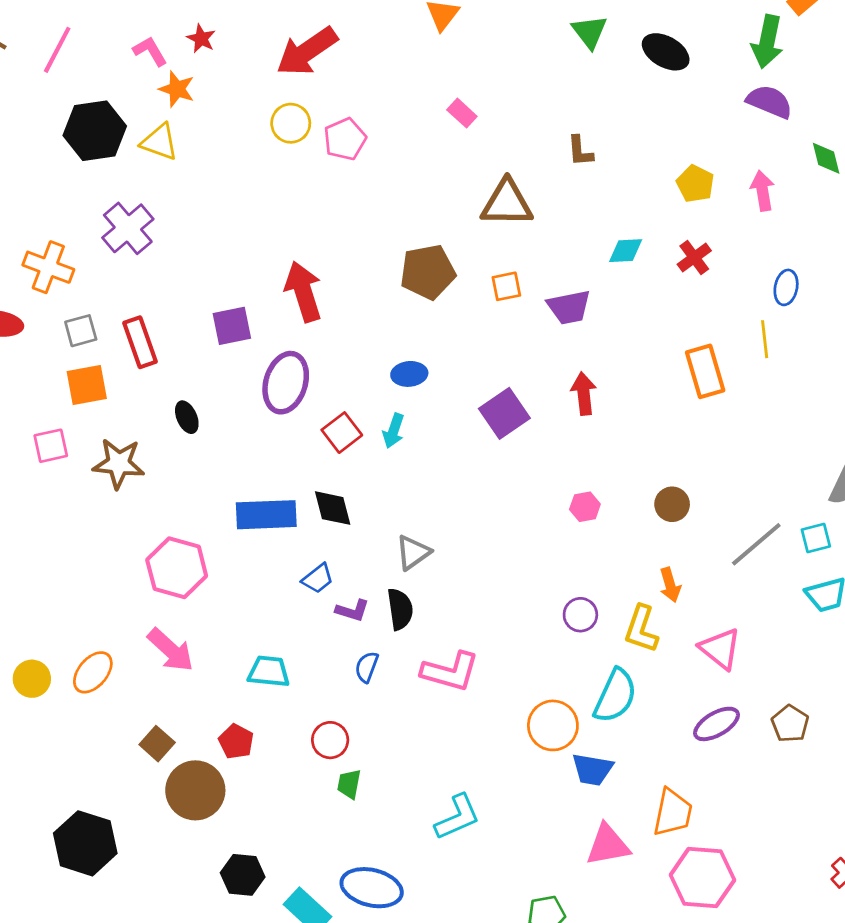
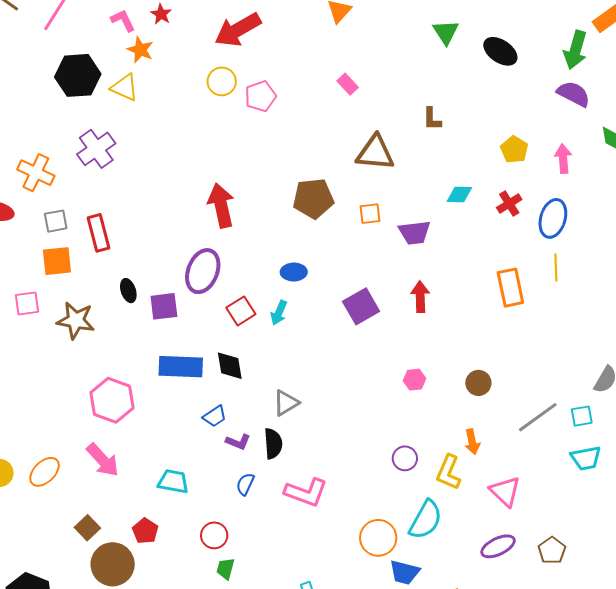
blue ellipse: (786, 287) -> (553, 218), moved, size x1.5
purple square: (232, 326) -> (164, 306), moved

